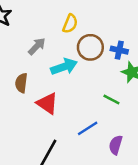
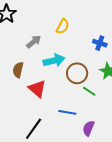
brown circle: (90, 47) -> (77, 73), moved
blue cross: (119, 50) -> (100, 43), moved
blue line: (88, 128) -> (67, 112), turned 36

